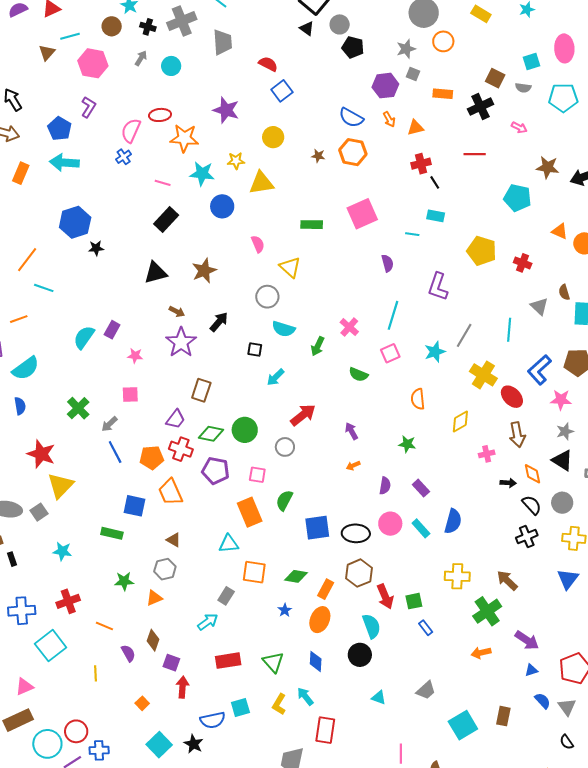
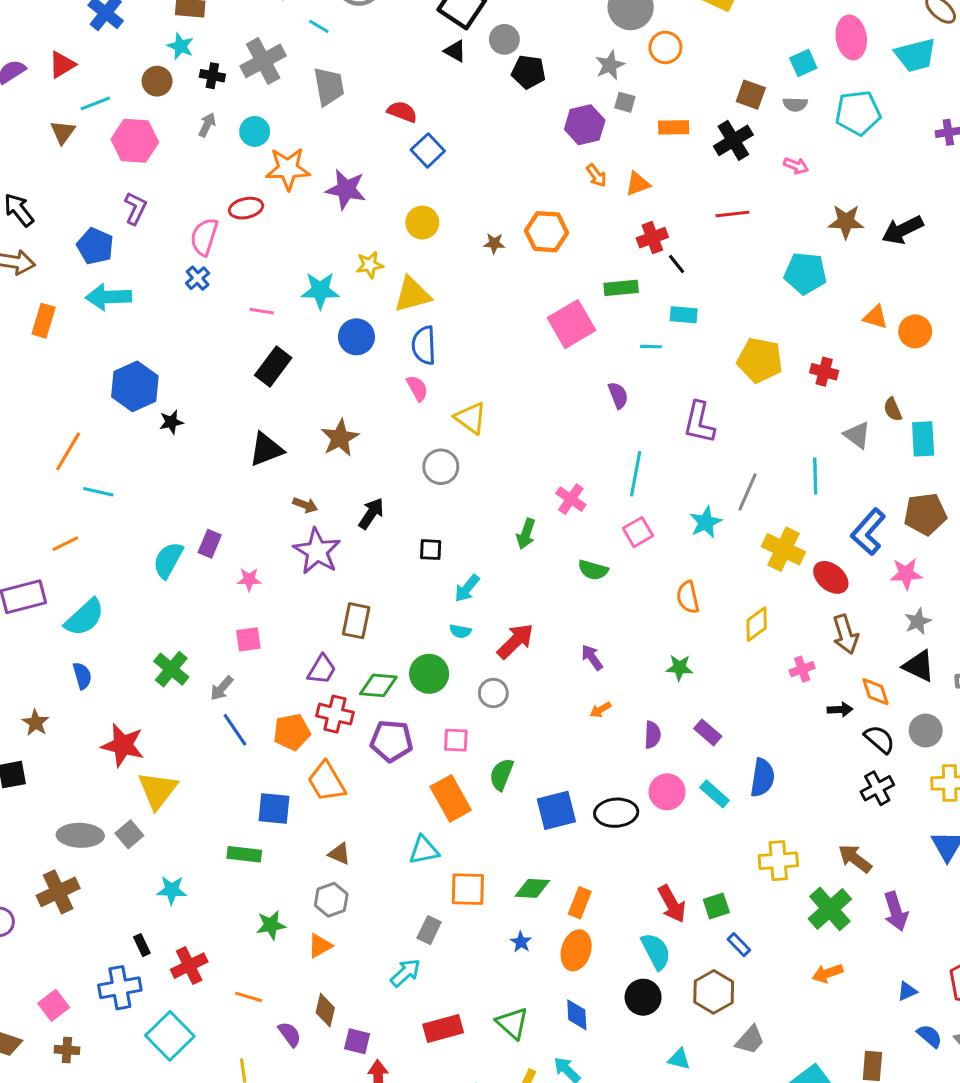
blue semicircle: (351, 118) -> (424, 345), moved, turned 65
orange star: (184, 138) -> (288, 169), moved
green rectangle: (312, 225) -> (621, 288), moved
cyan semicircle: (284, 329) -> (460, 631), moved, size x0.6
black rectangle: (12, 559) -> (142, 945), moved
brown hexagon: (359, 573) -> (714, 992), moved
purple arrow: (527, 640) -> (896, 911), moved, turned 45

